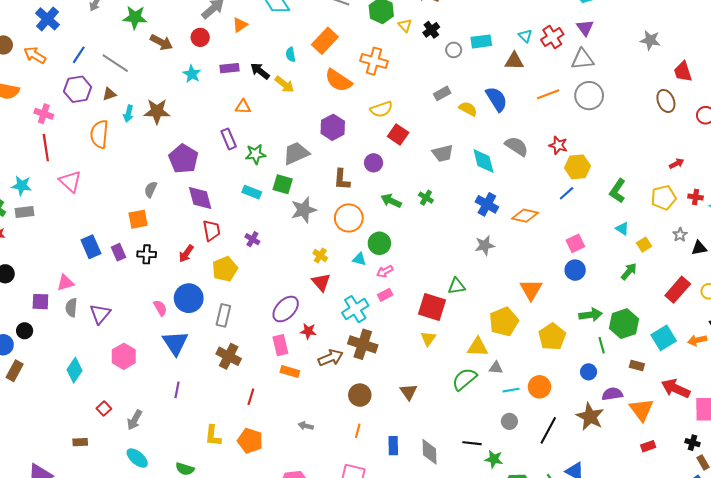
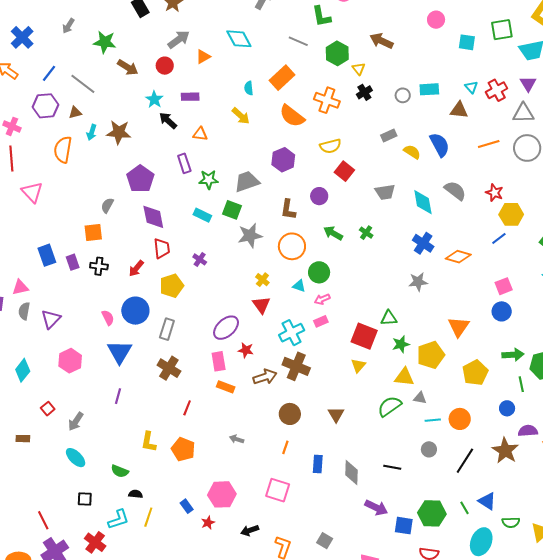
black cross: (431, 30) -> (364, 92), moved
black arrow: (260, 71) -> (168, 120), moved
green star: (494, 459) -> (401, 344), moved, turned -30

